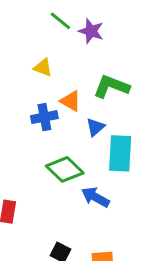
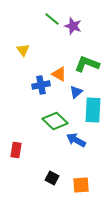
yellow triangle: (43, 68) -> (23, 50), moved, turned 32

